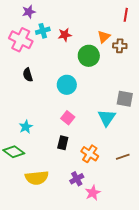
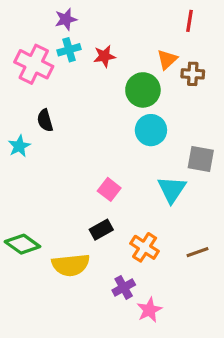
purple star: (29, 12) -> (66, 19), moved
red line: (126, 15) -> (190, 21), moved
cyan circle: (67, 85) -> (151, 130), moved
cyan star: (26, 127) -> (19, 146), moved
black rectangle: (63, 143) -> (101, 230), turned 48
yellow semicircle: (37, 178) -> (71, 265), moved

